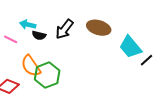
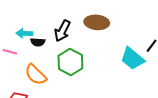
cyan trapezoid: (130, 47) -> (132, 59), moved
green hexagon: (47, 75) -> (70, 62), moved

